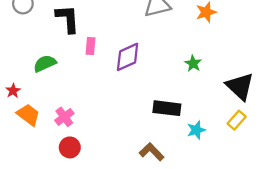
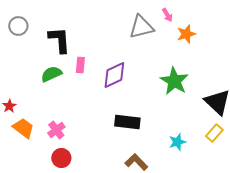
green semicircle: (45, 63) -> (51, 74), moved
green star: (193, 63) -> (174, 81), size x1.8
black rectangle: (167, 108) -> (127, 122), moved

